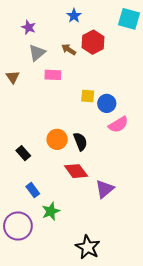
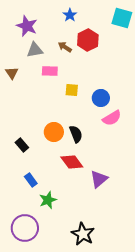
purple star: (29, 27) -> (27, 26), size x1.5
gray triangle: (37, 53) -> (35, 50), turned 30
yellow square: (88, 96) -> (72, 90), moved
purple circle: (18, 226) -> (25, 228), moved

